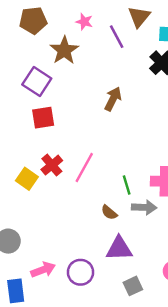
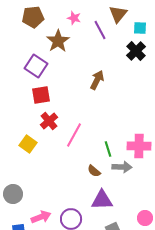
red cross: (52, 165) -> (49, 121), moved

